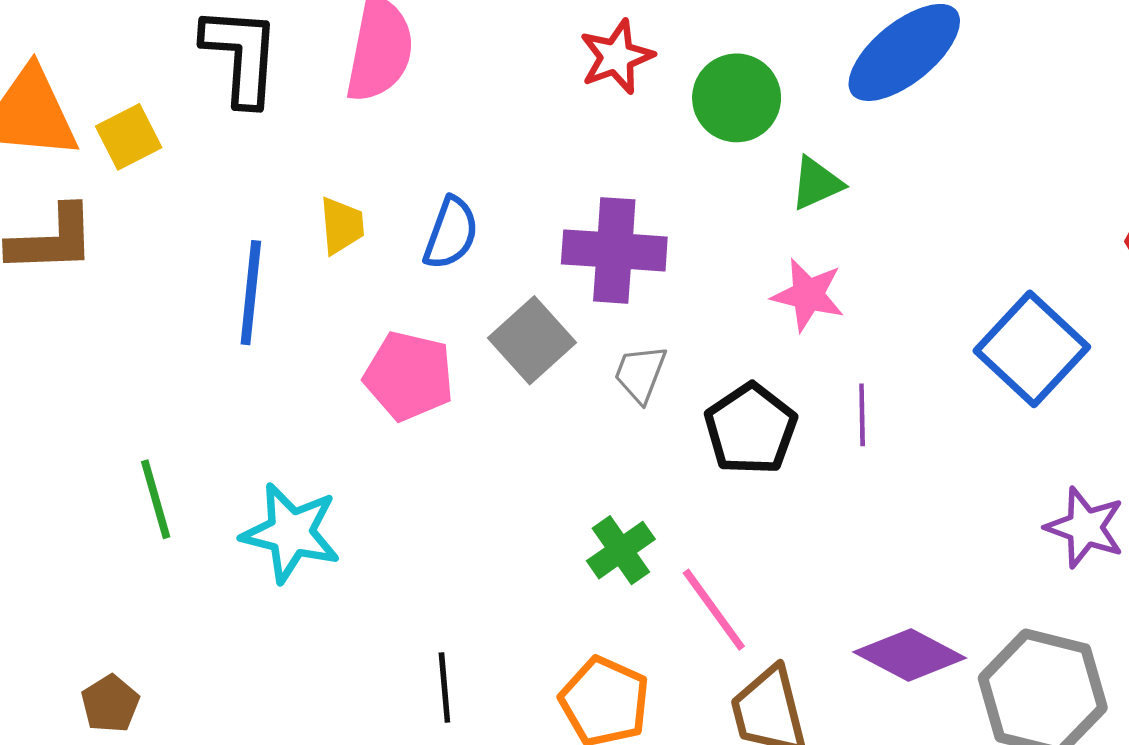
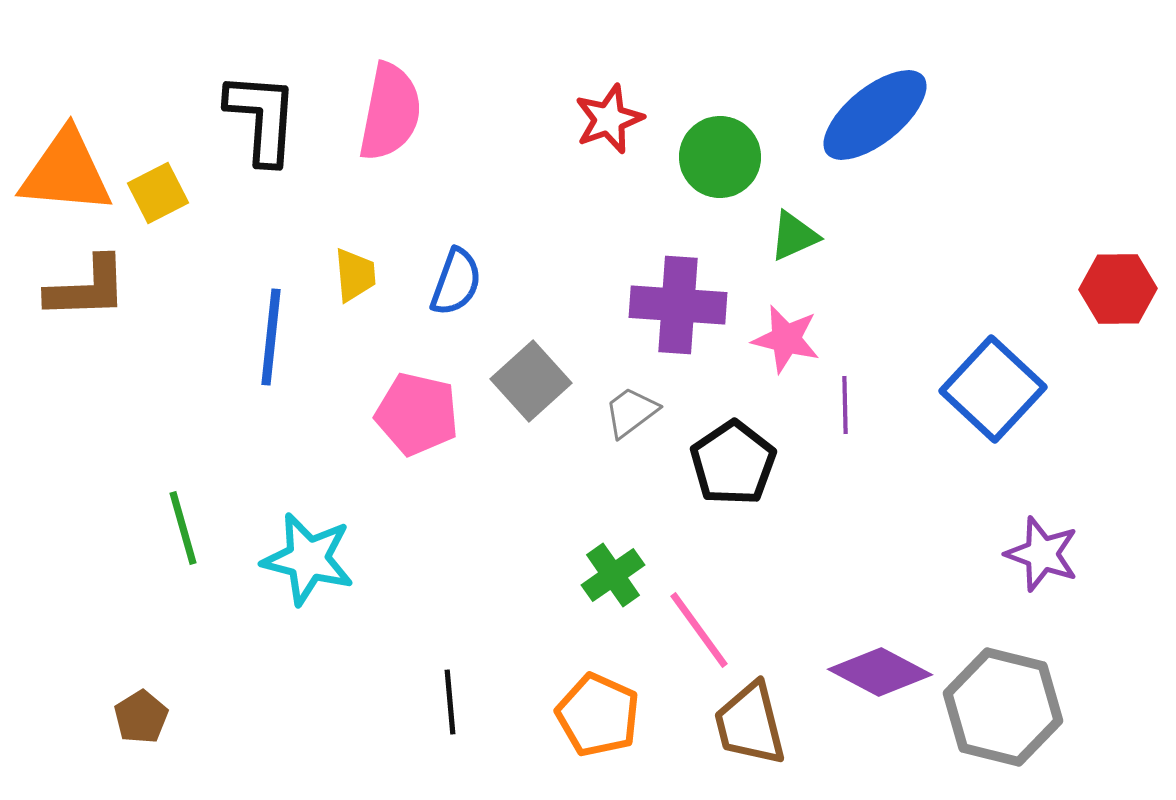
purple cross: (614, 250) -> (678, 305), moved
gray trapezoid: (640, 374) -> (631, 412), turned 32
purple line: (862, 415) -> (845, 405), moved

